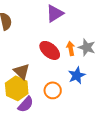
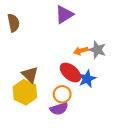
orange arrow: (71, 48) -> (81, 51), turned -96
red ellipse: (50, 50) -> (70, 73), moved
purple semicircle: (26, 104) -> (59, 109), moved, turned 30

